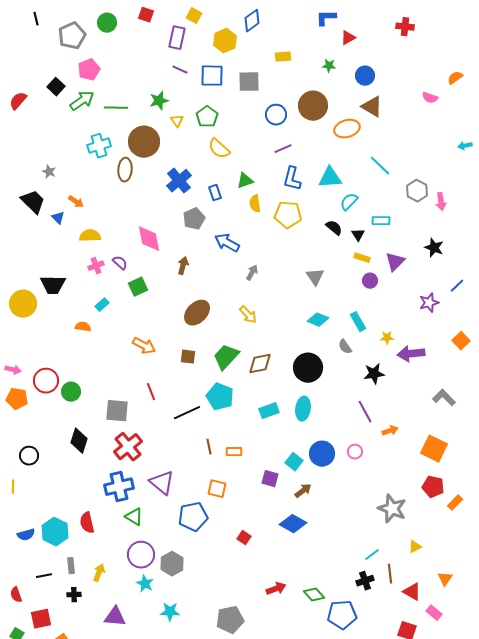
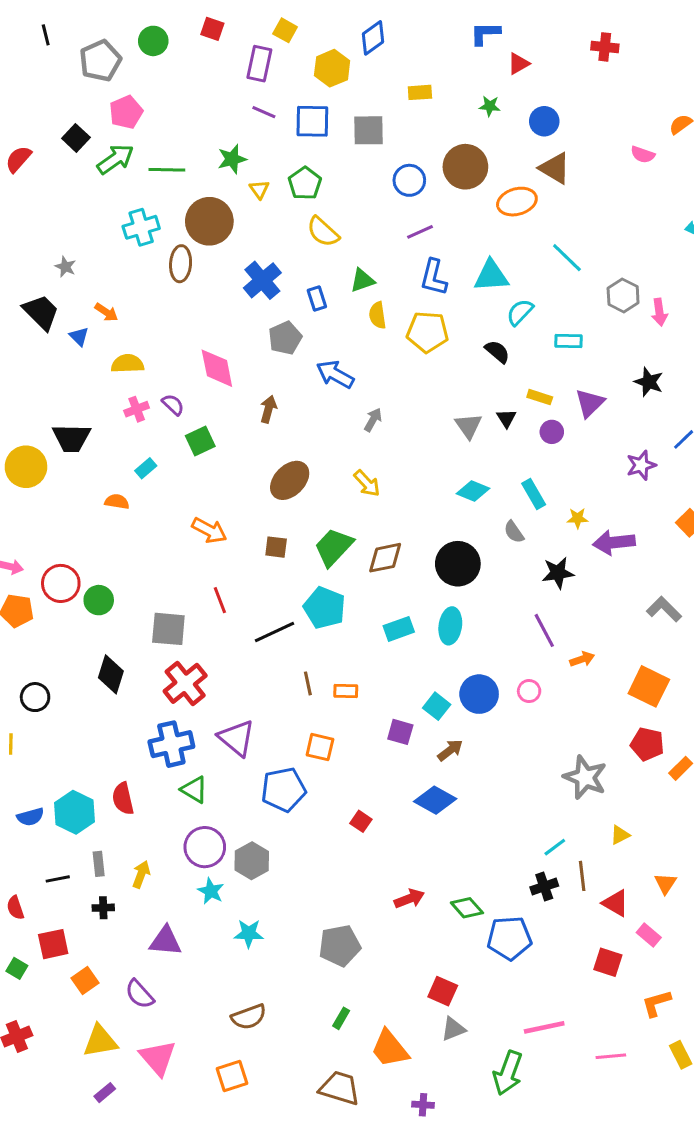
black triangle: (358, 235) -> (506, 418), moved

